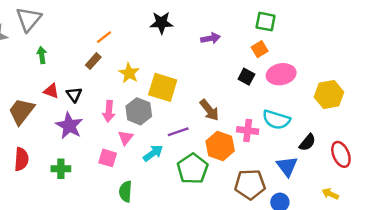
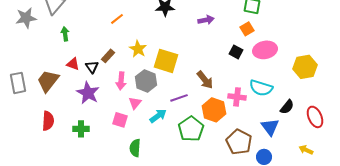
brown rectangle: (93, 61) -> (108, 56), moved
brown pentagon: (250, 184) -> (239, 142), turned 30

